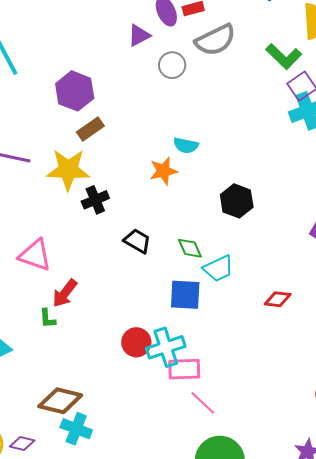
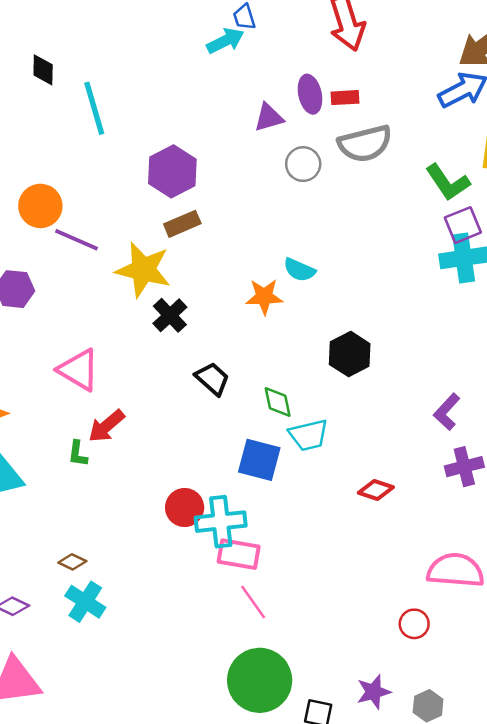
black cross: (95, 200) -> (170, 315), turned -32
brown diamond: (60, 401) -> (72, 562), size x0.5

